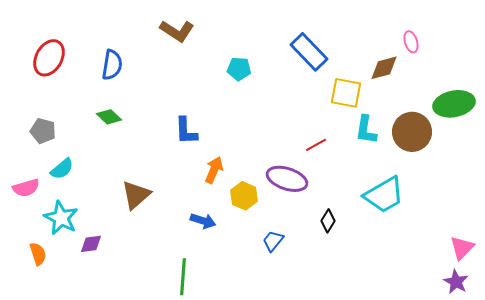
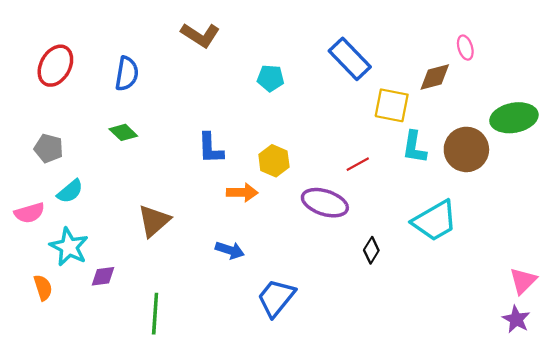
orange arrow: (214, 170) -> (242, 192), turned 68
yellow hexagon: (244, 196) -> (274, 161), moved
blue trapezoid: (273, 241) -> (276, 298), moved, size x1.6
green line: (183, 277) -> (155, 314), moved

